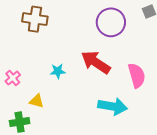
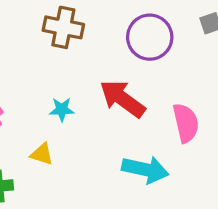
brown cross: (35, 19) -> (63, 27), moved
yellow triangle: (37, 101) -> (42, 154), moved

